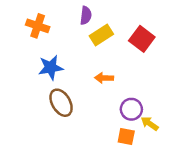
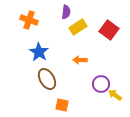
blue star: (51, 68) -> (39, 52), turned -30
orange square: (126, 137) -> (62, 105), moved

